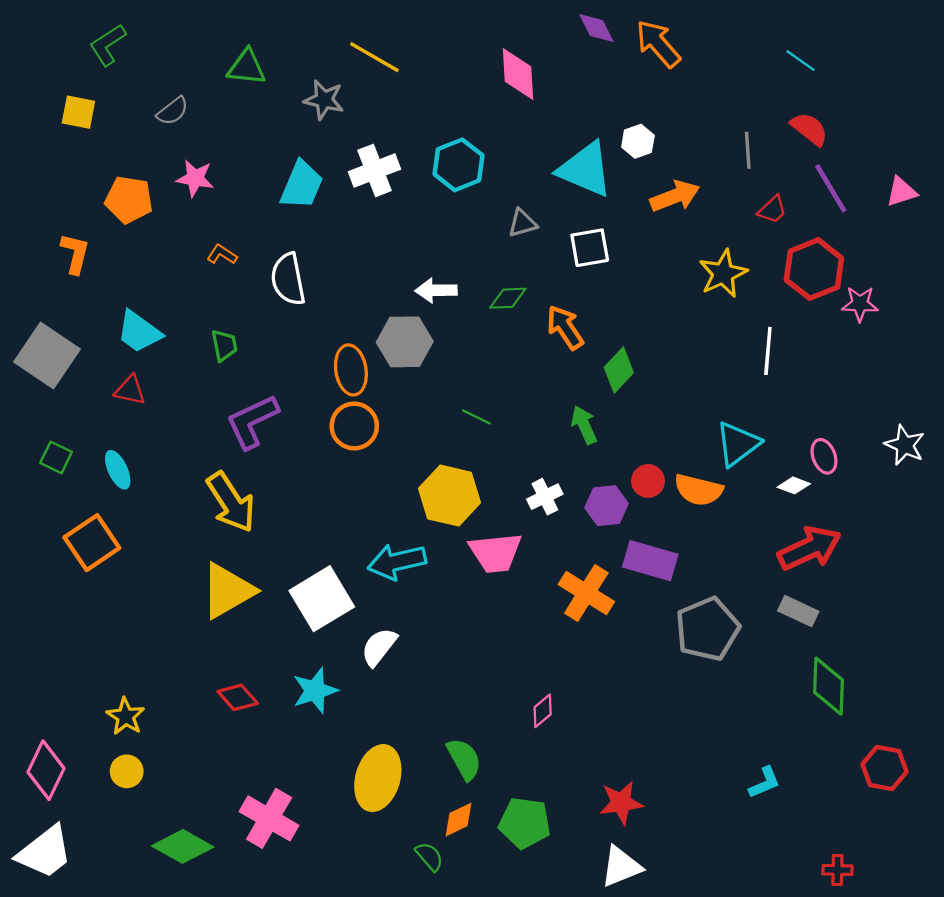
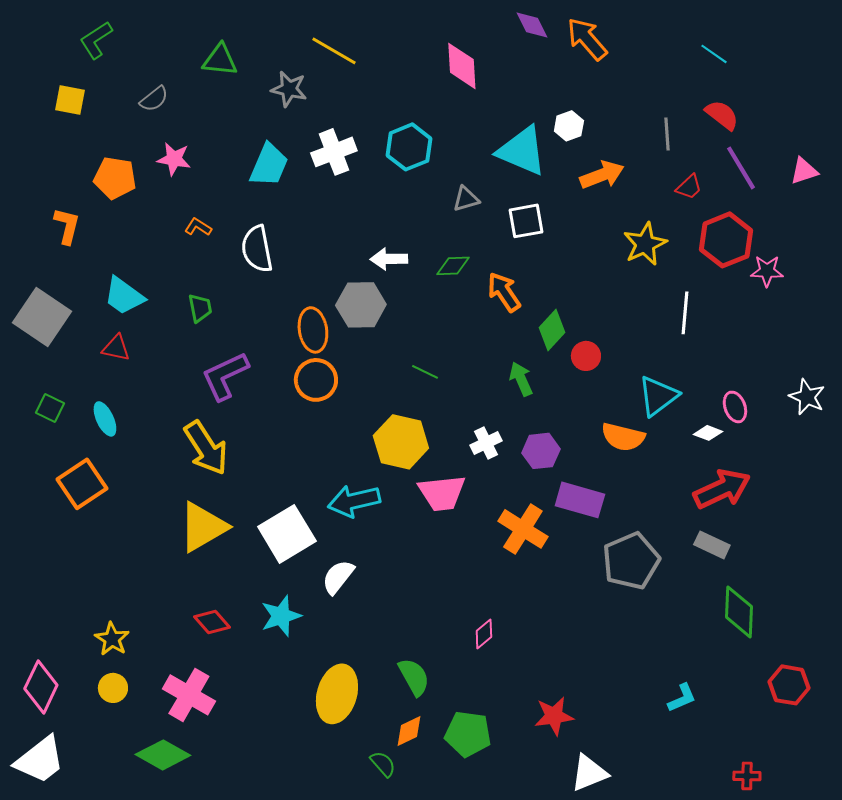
red circle: (648, 481) -> (586, 356), moved
pink cross: (269, 818) -> (189, 695), moved
white triangle: (621, 867) -> (589, 773), moved

